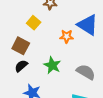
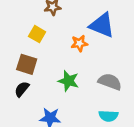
black semicircle: (21, 66) -> (22, 89), moved

